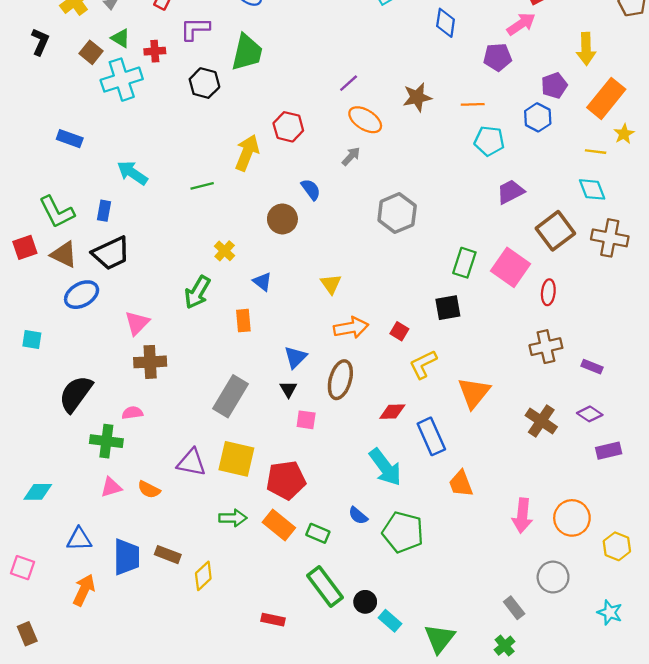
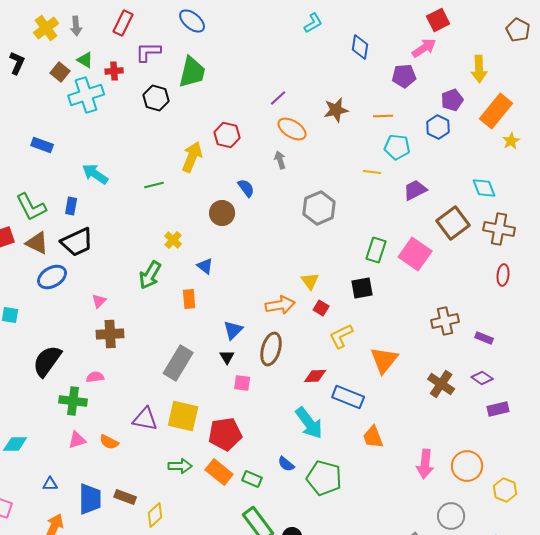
yellow line: (596, 152) -> (372, 172), moved
gray arrow: (351, 156) -> (280, 160), turned -60
yellow triangle: (331, 284) -> (310, 281), moved
red ellipse: (548, 292) -> (503, 275), moved
pink triangle: (137, 323) -> (99, 301), size x0.7
blue rectangle: (431, 436) -> (348, 397), turned -44
blue triangle: (79, 539) -> (50, 484), size x0.7

